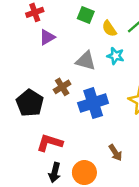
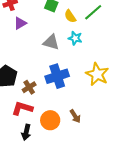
brown cross: (62, 87) -> (29, 87), moved
orange circle: (84, 173) -> (50, 120), moved

